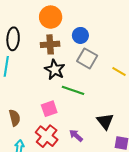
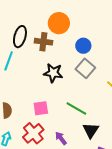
brown cross: (50, 44) -> (43, 42), moved
black star: (55, 70) -> (53, 73), turned -30
green line: (73, 90) -> (76, 108), moved

